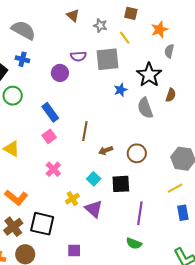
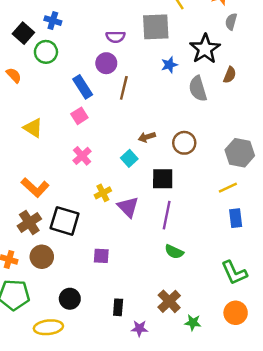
purple semicircle: (78, 56) -> (115, 37), moved
purple circle: (60, 73) -> (106, 63), moved
green circle: (13, 96) -> (46, 52), moved
brown line: (85, 131) -> (124, 88), moved
cyan square: (94, 179) -> (129, 158), moved
purple line: (140, 213) -> (167, 215), moved

